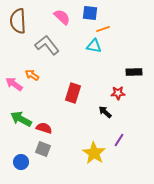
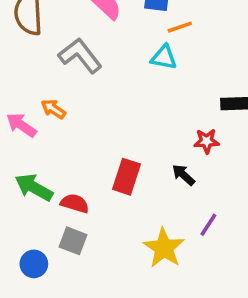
red rectangle: (73, 93) -> (126, 177), moved

